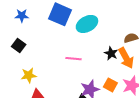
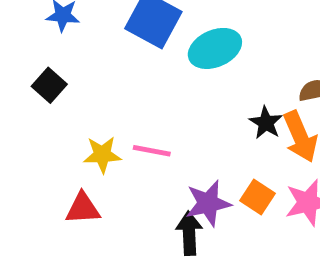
pink line: (74, 59) -> (152, 151), moved
yellow star: (29, 75) -> (102, 155), moved

